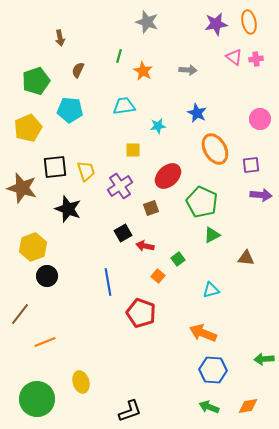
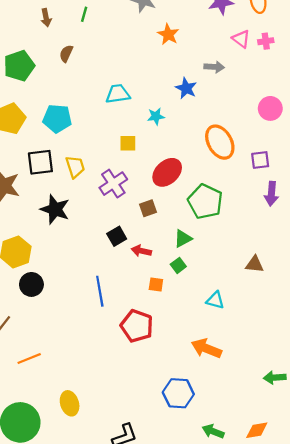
green line: (119, 56) -> (84, 14), moved
gray arrow: (188, 70) -> (214, 67), moved
orange star: (143, 71) -> (168, 34), moved
cyan pentagon: (70, 110) -> (57, 119), moved
blue star: (197, 113) -> (186, 88), moved
purple arrow: (261, 195) -> (271, 194), turned 90
green triangle: (212, 235) -> (183, 239), moved
orange square: (158, 276) -> (156, 284), turned -32
cyan triangle: (211, 290) -> (215, 300), turned 30
blue hexagon: (213, 370) -> (178, 393), moved

